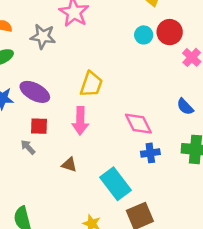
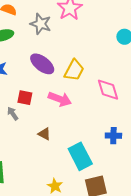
purple ellipse: (35, 92) -> (42, 64), moved
pink arrow: (80, 121) -> (60, 99), turned -80
pink diamond: (138, 124) -> (108, 90), moved

